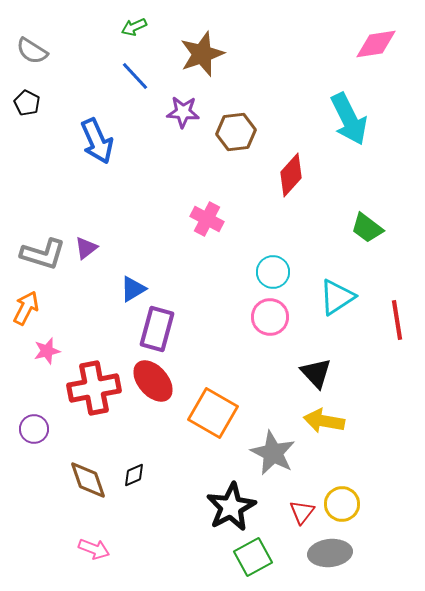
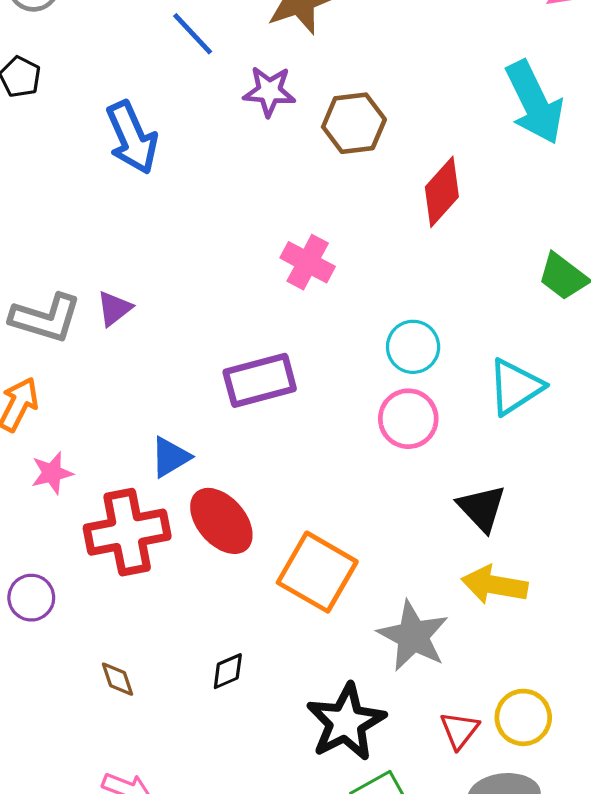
blue triangle: (133, 289) -> (170, 457), moved
purple rectangle: (157, 329) -> (260, 380), moved, turned 60
black diamond: (134, 475) -> (228, 671), moved
brown diamond: (88, 480) -> (118, 679), size x0.6

